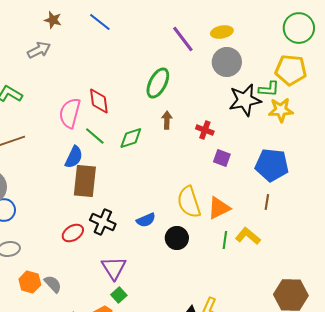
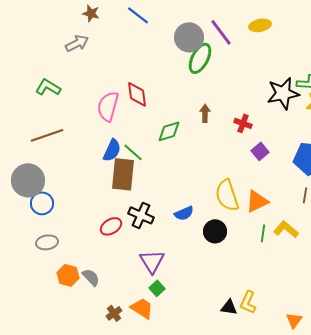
gray circle: (227, 62) -> (189, 37), moved
green ellipse: (158, 83) -> (200, 58), moved
green line: (95, 136) -> (133, 152), moved
purple square: (222, 158) -> (260, 151), turned 30

